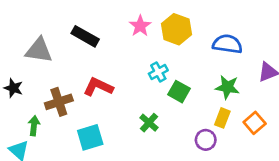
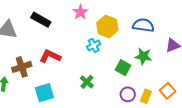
yellow hexagon: (176, 29) -> (107, 26), moved
green square: (179, 92) -> (123, 68), moved
yellow rectangle: (222, 118) -> (146, 96), moved
orange square: (255, 123) -> (168, 91), moved

